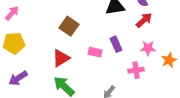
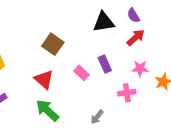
pink rectangle: (95, 52) -> (82, 73), turned 32
red triangle: (61, 58) -> (44, 79), turned -48

